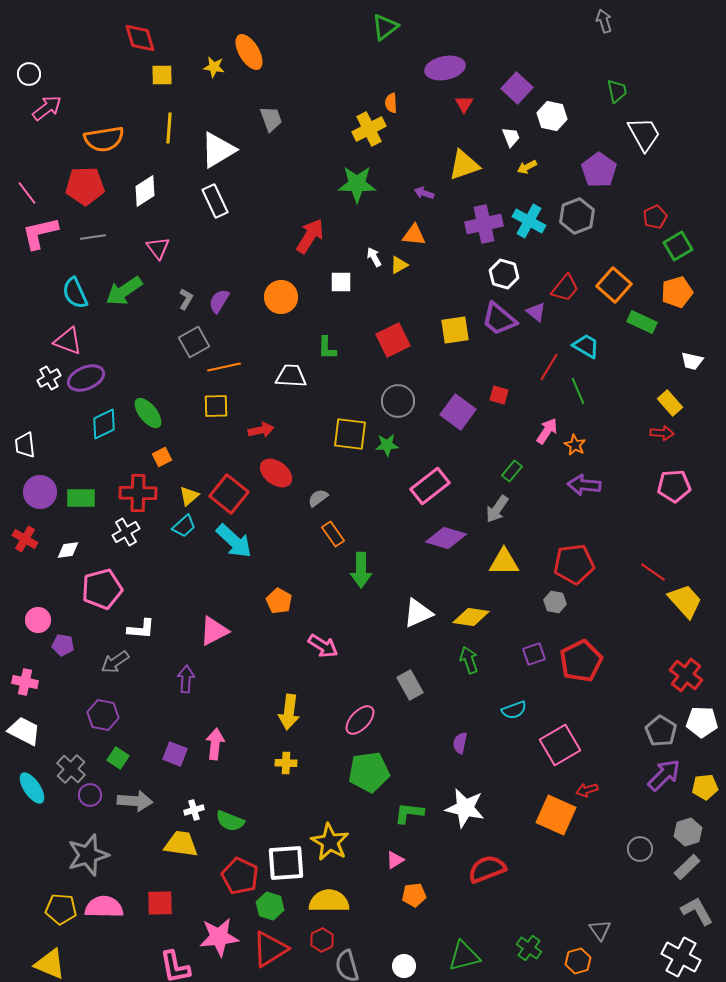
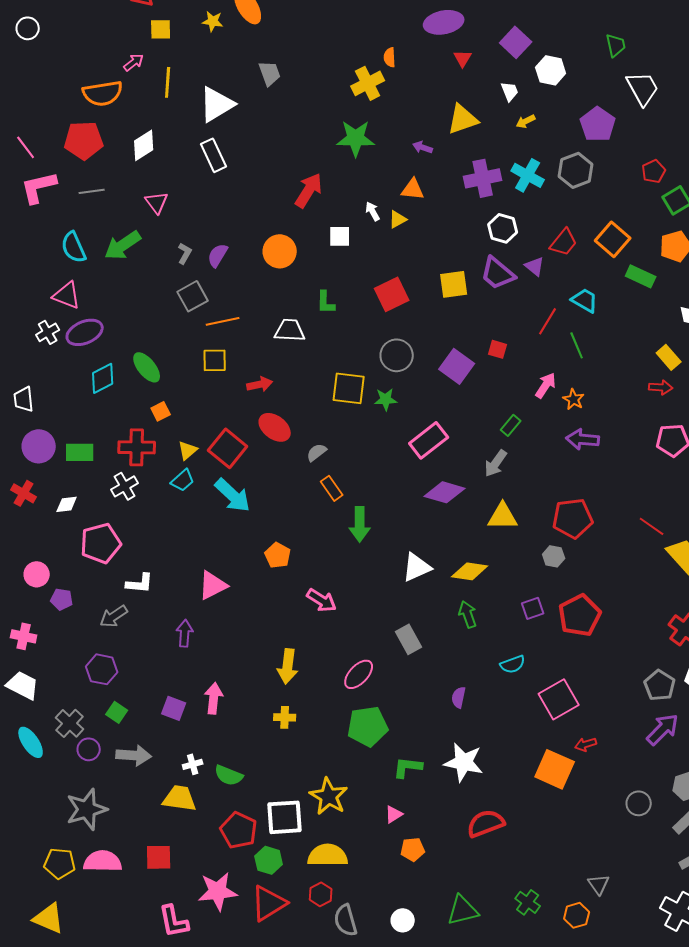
pink arrow: (47, 108) -> (134, 62), moved, size x0.7

